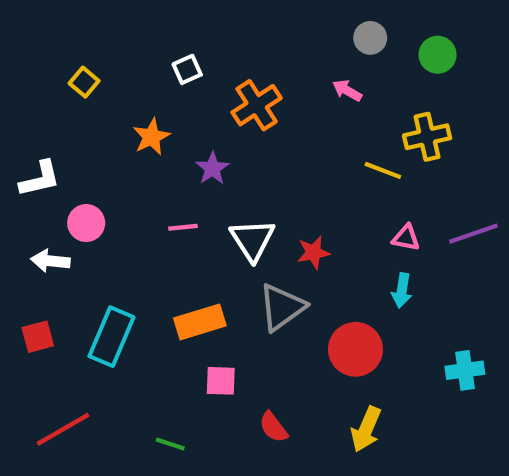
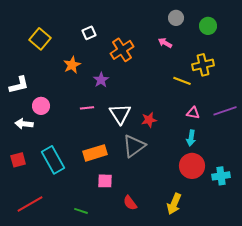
yellow square: (84, 82) -> (40, 39), size x1.5
cyan rectangle: (111, 337) -> (53, 160), turned -52
red circle: (355, 349) -> (192, 166), moved

